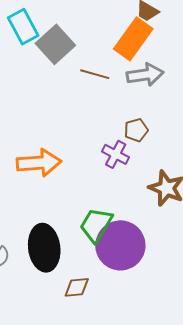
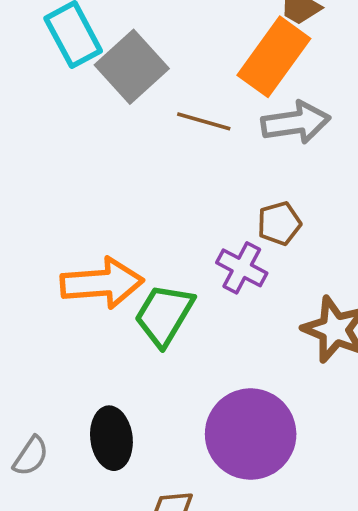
green trapezoid: (96, 225) -> (164, 315), moved
black ellipse: (44, 248) -> (111, 438), size x0.7

